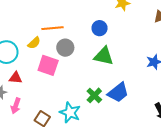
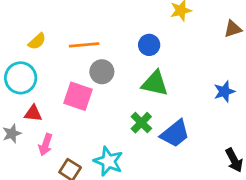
yellow semicircle: (34, 43) -> (37, 41), moved
green cross: (94, 95) -> (141, 123), moved
pink arrow: (16, 106) -> (46, 145), moved

